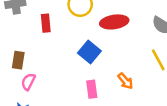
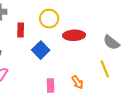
blue square: (89, 52) -> (41, 50), moved

